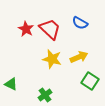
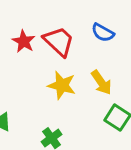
yellow arrow: (79, 57) -> (101, 82), turned 78

